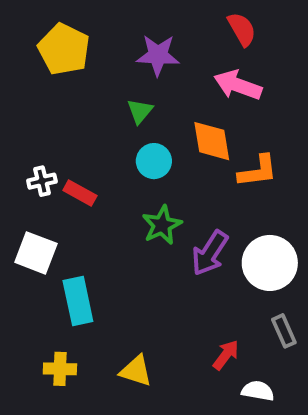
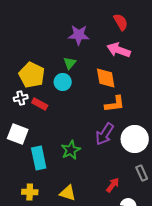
yellow pentagon: (64, 49) -> (32, 75), moved
cyan circle: (154, 161) -> (63, 82), moved
orange L-shape: (258, 171) -> (115, 104), moved
green star: (162, 225) -> (71, 150), moved

